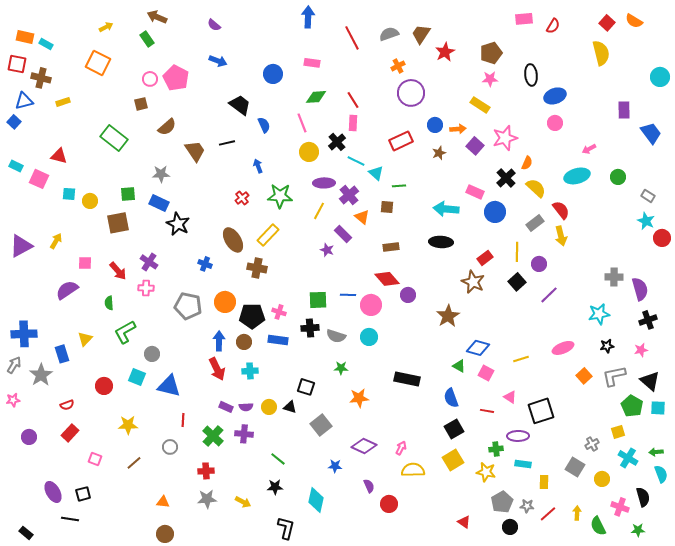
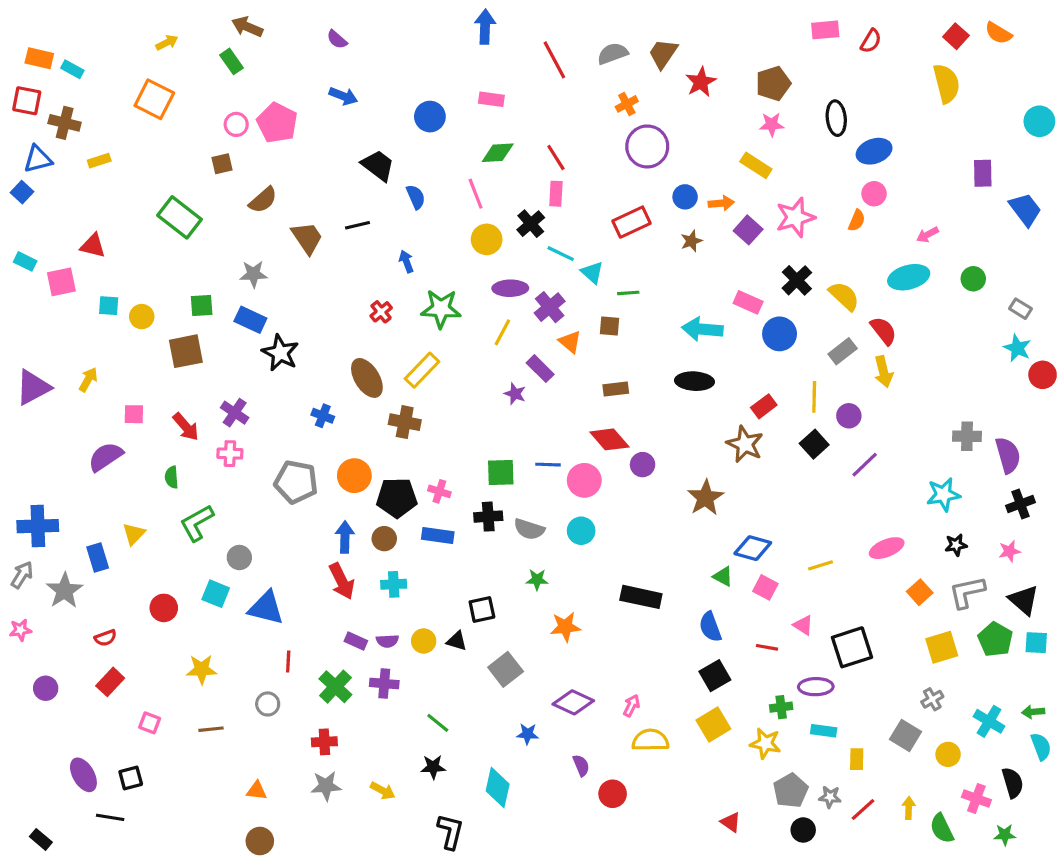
orange semicircle: (527, 163) -> (857, 220), moved
pink square: (39, 179) -> (61, 282), turned -36
black square: (306, 387) -> (482, 609), turned -30
yellow square: (618, 432) -> (942, 647), moved, size x1.5
brown line: (134, 463) -> (211, 729), turned 35

